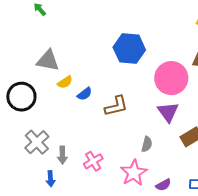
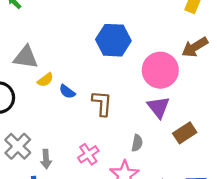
blue semicircle: (85, 94) -> (67, 92), turned 77
brown L-shape: (116, 106) -> (102, 103), turned -70
pink cross: (93, 161) -> (88, 154), moved

